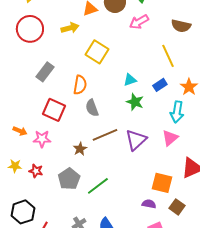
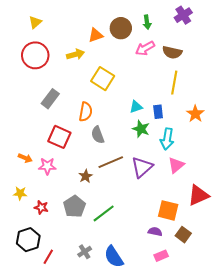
brown semicircle: (181, 26) -> (172, 52), moved
yellow line: (168, 56) -> (174, 83), turned 35
blue rectangle: (160, 85) -> (158, 112), moved, turned -64
cyan arrow: (177, 112) -> (167, 139), moved
red star: (36, 171) -> (41, 207), moved

